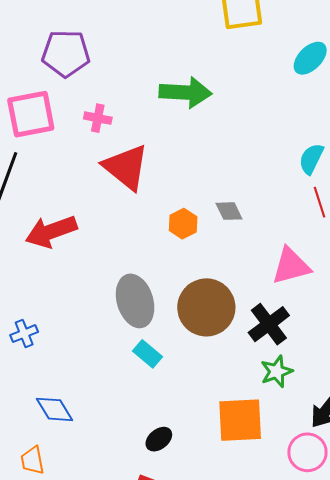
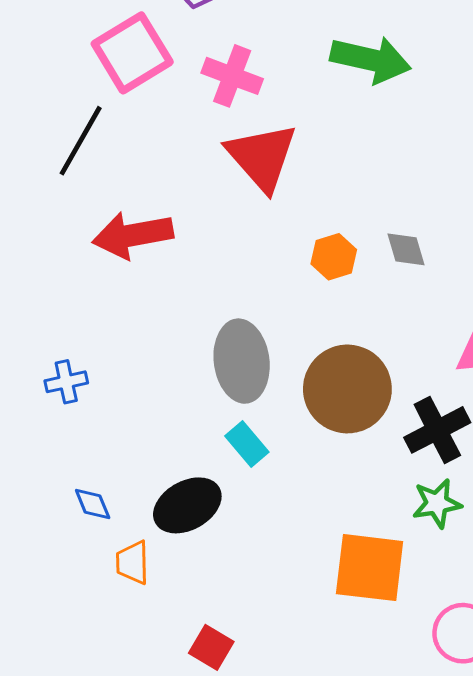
pink square: (31, 114) -> (132, 53), turned -30
pink cross: (98, 118) -> (232, 76), size x1.4
blue diamond: (55, 409) -> (93, 504), size x0.7
black ellipse: (159, 439) -> (187, 505), moved, size x1.6
orange trapezoid: (32, 460) -> (133, 562), moved

